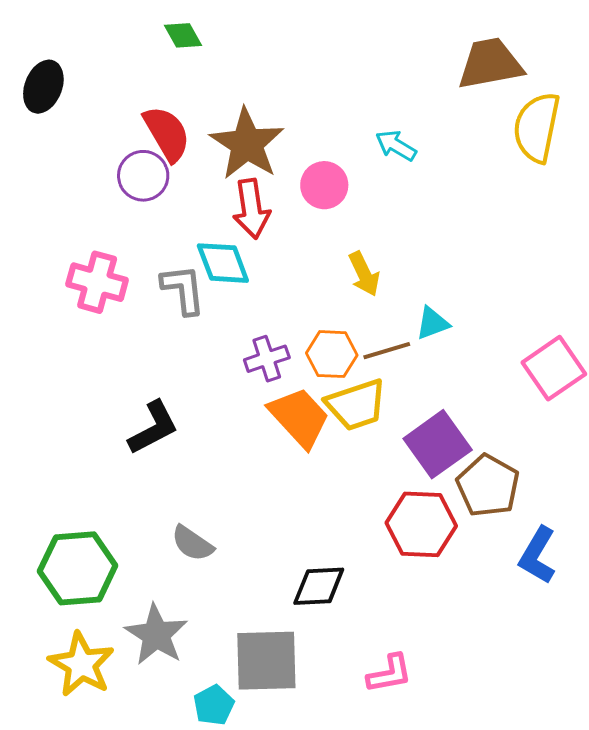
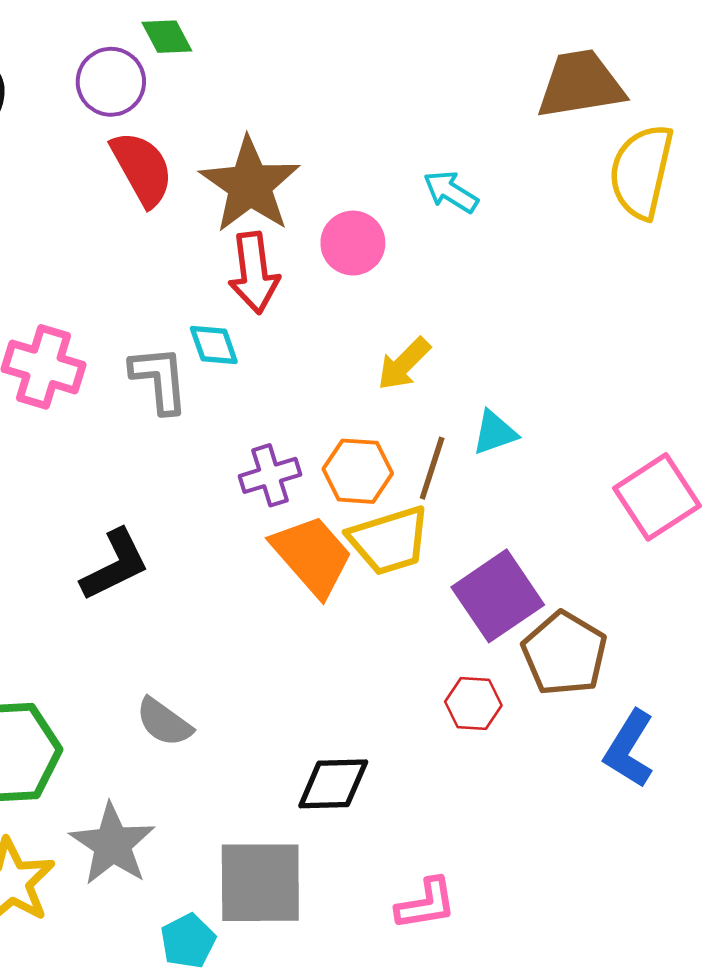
purple circle: (143, 176) -> (111, 82), moved
cyan diamond: (223, 263) -> (214, 345), size x0.7
yellow arrow: (364, 274) -> (404, 364), turned 69
brown line: (387, 351) -> (432, 468), turned -57
red hexagon: (421, 524) -> (473, 704), size x0.6

